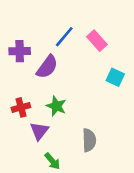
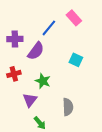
pink rectangle: (97, 41) -> (74, 18), moved
cyan square: (115, 77) -> (76, 60), moved
red cross: (21, 107) -> (14, 74), moved

